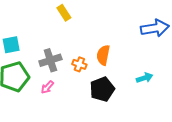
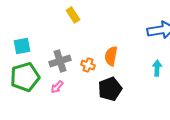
cyan arrow: (145, 78) -> (157, 68), moved, turned -70

